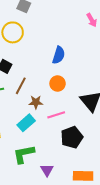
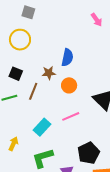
brown star: (36, 102) -> (49, 73), moved
black pentagon: (72, 137) -> (89, 153), moved

